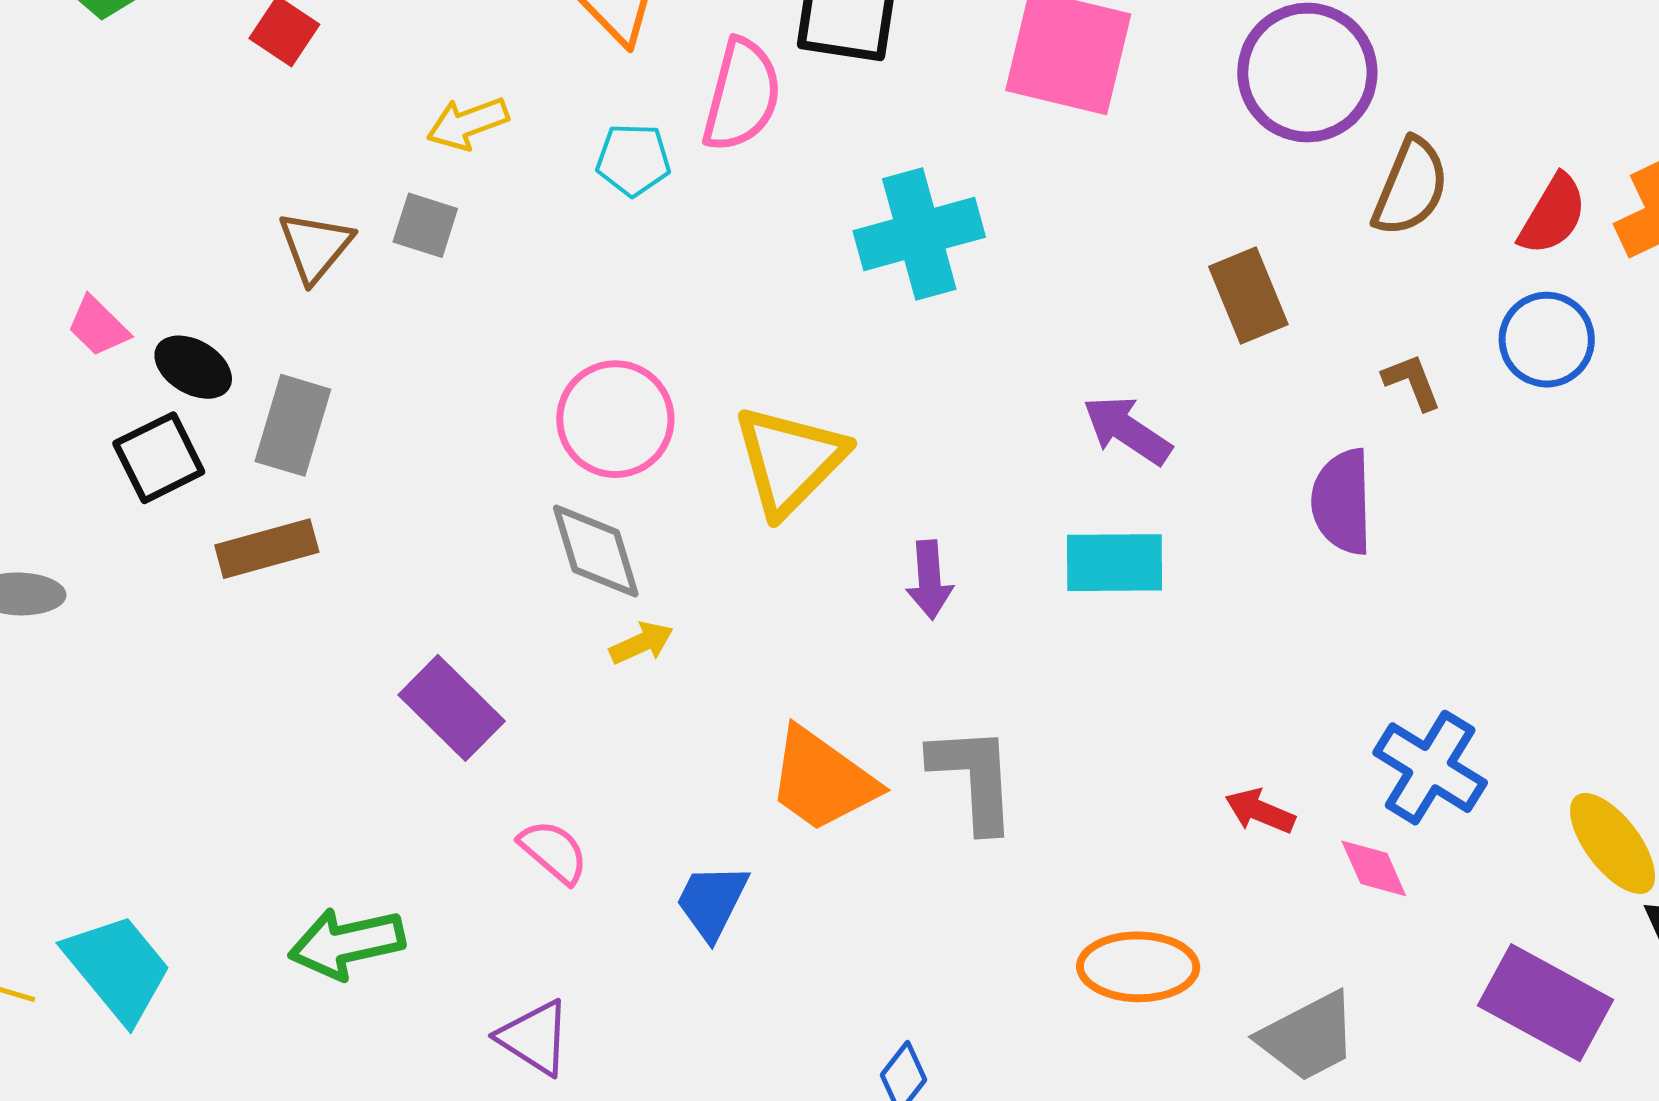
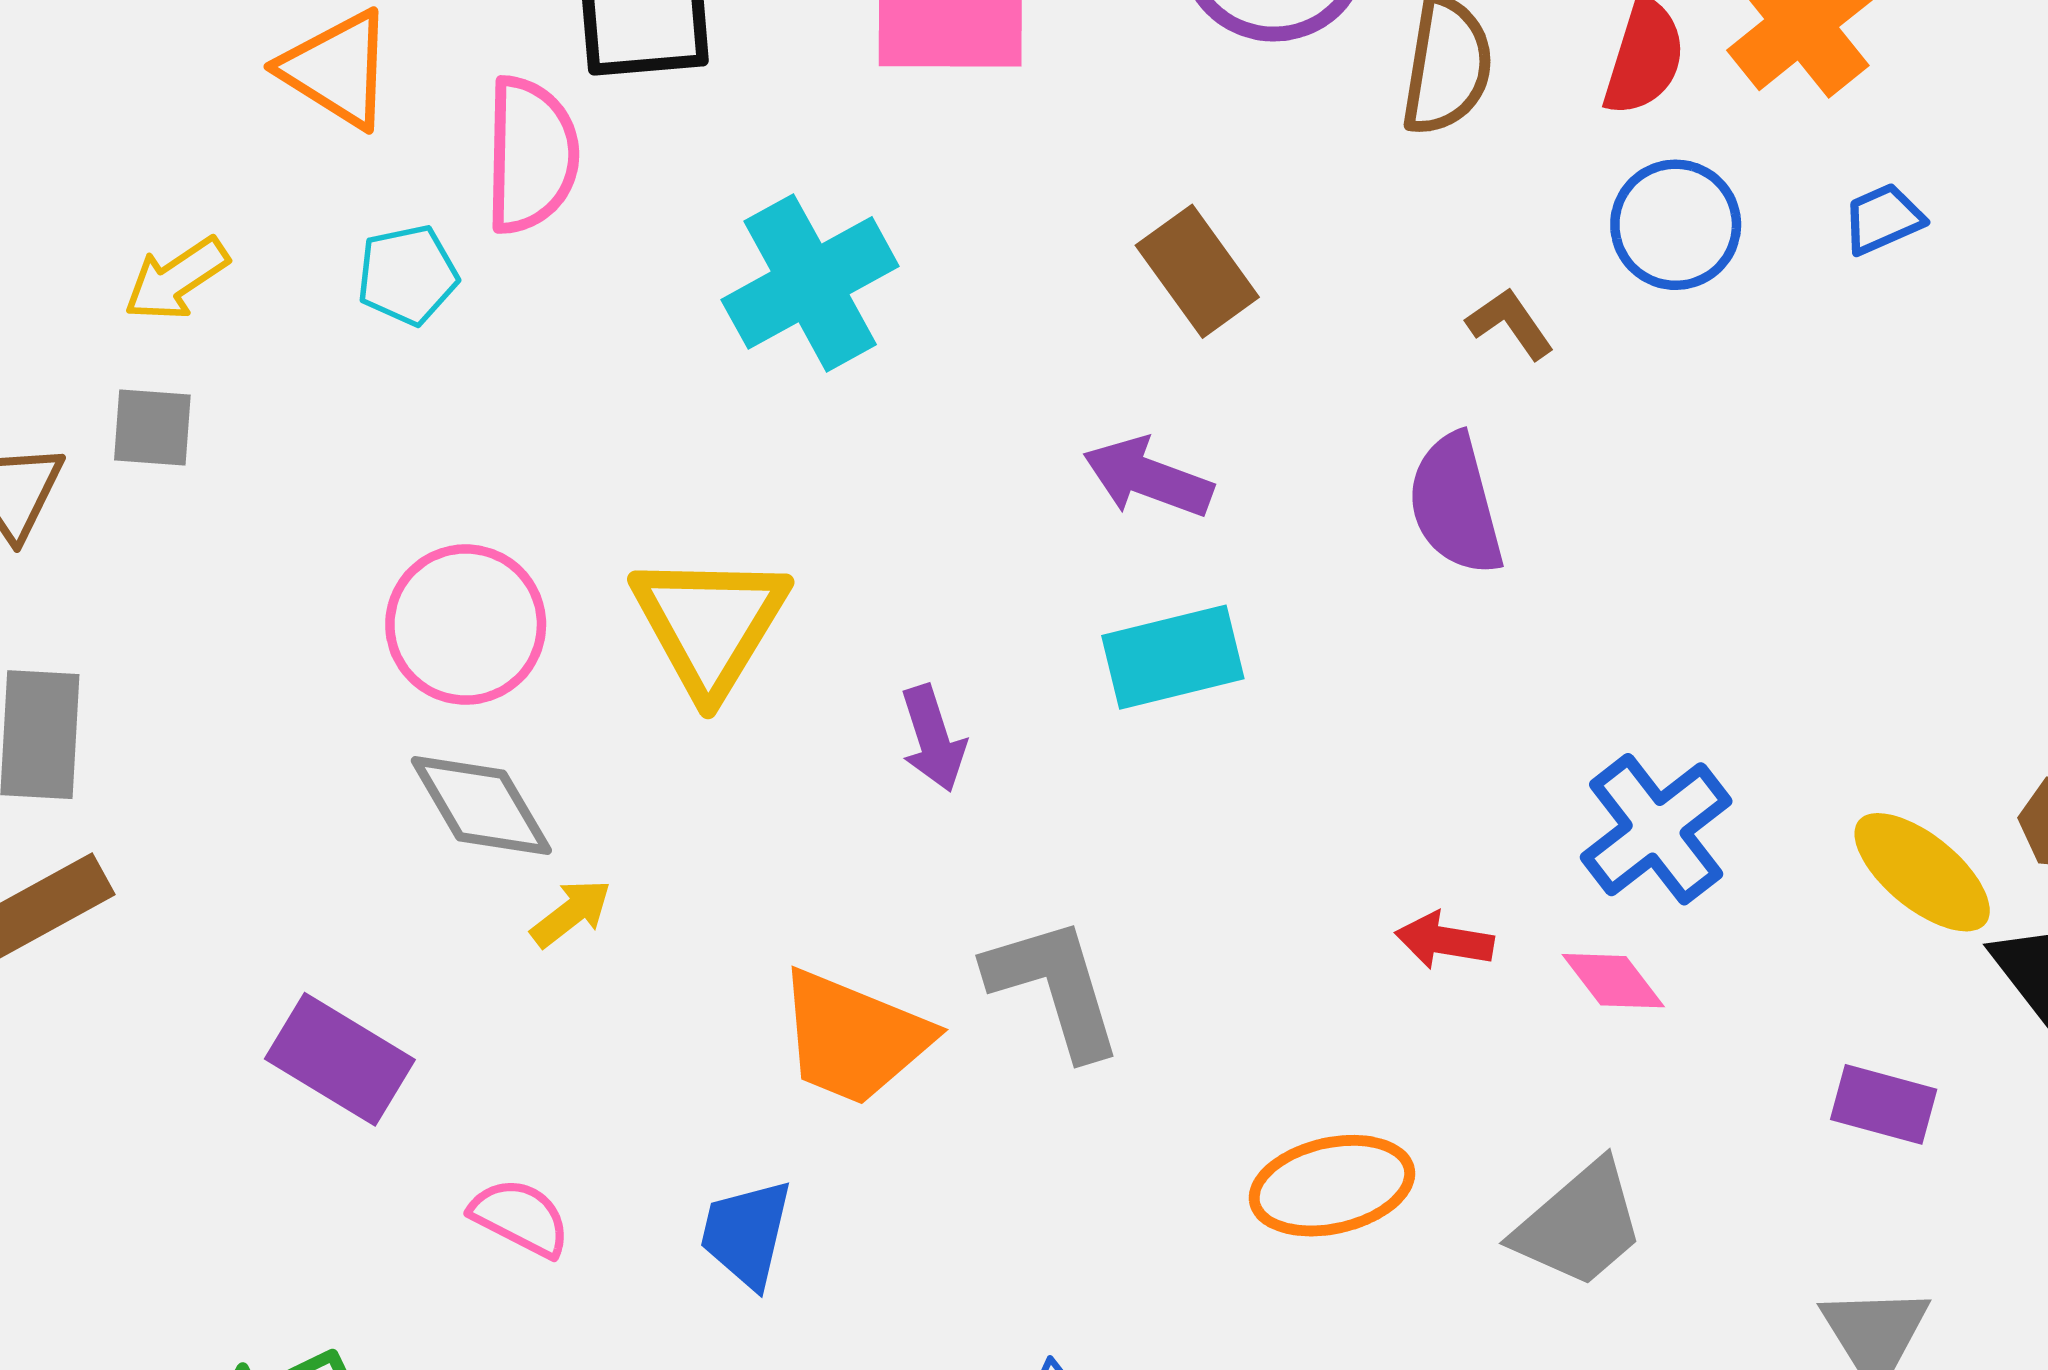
brown rectangle: (1248, 296) -> (1197, 271), moved
blue cross: (1430, 768) -> (1656, 829), turned 34
purple rectangle: (1546, 1003) -> (1884, 1104), size x0.6

